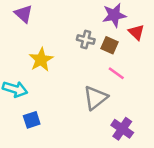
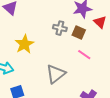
gray triangle: (95, 98) -> (56, 74), moved

